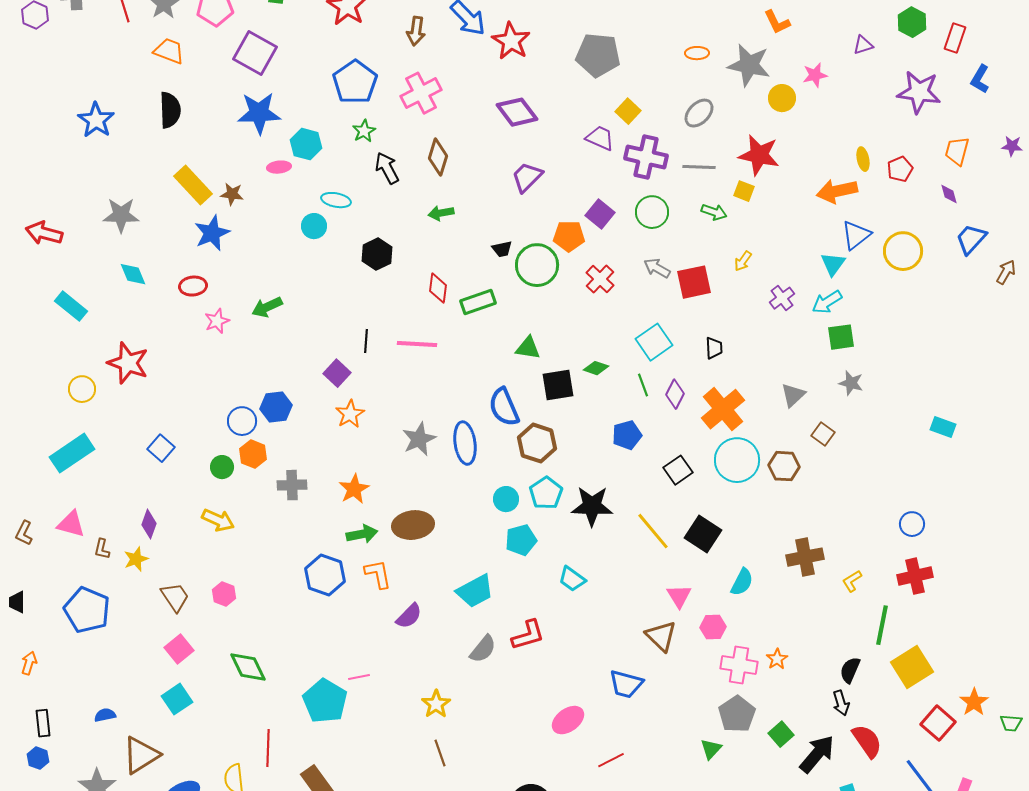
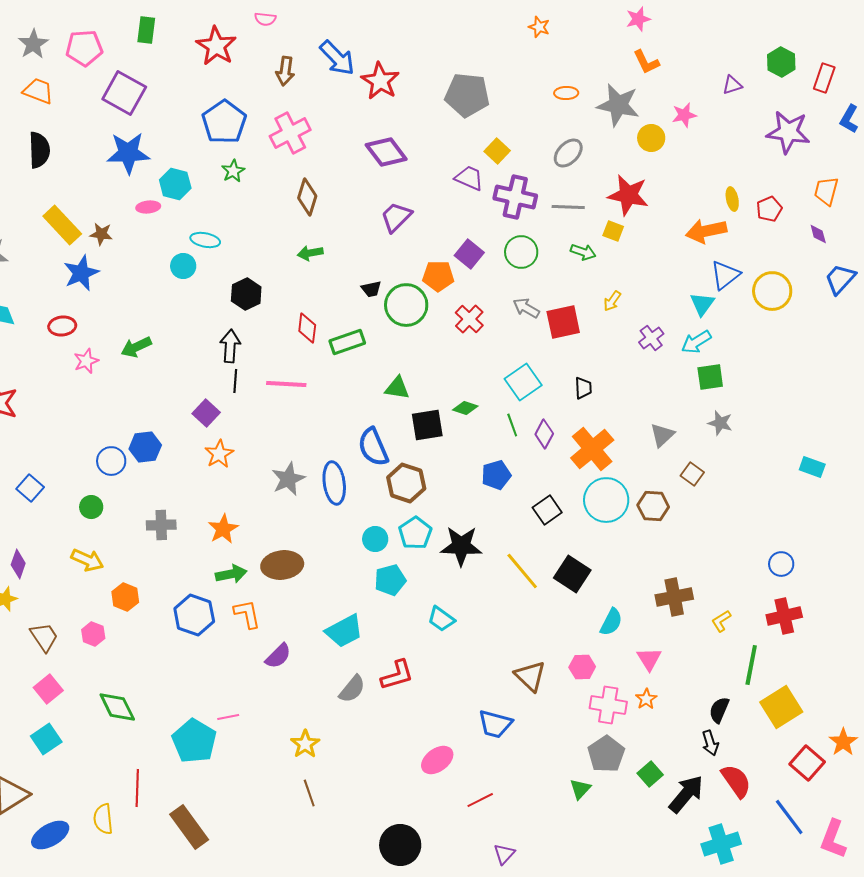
black arrow: (387, 168) -> (230, 346), moved, turned 32
orange hexagon: (253, 454) -> (125, 597), moved
pink triangle: (679, 596) -> (649, 659), moved

